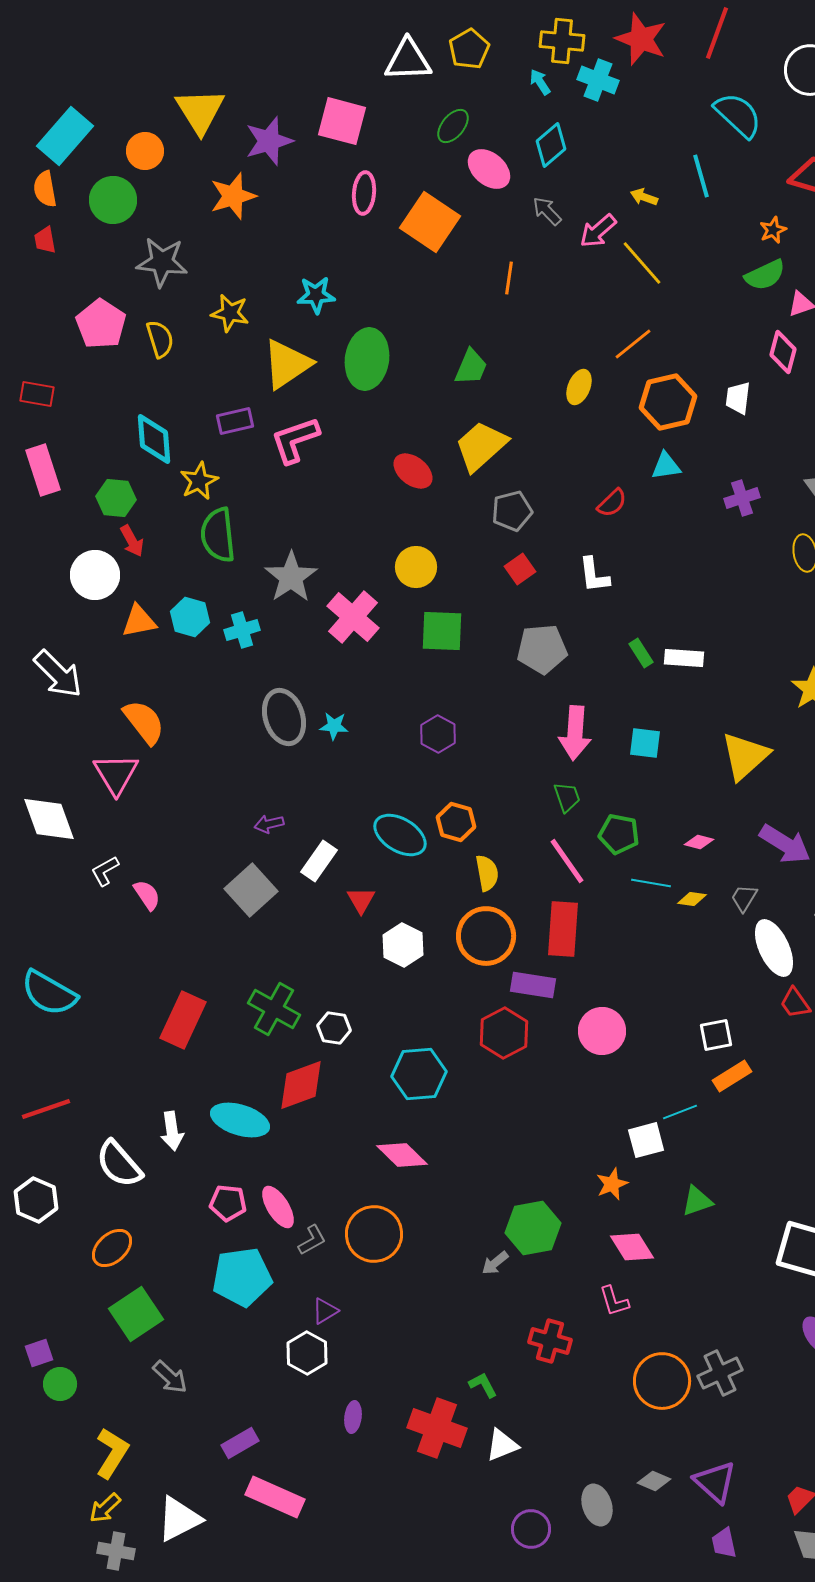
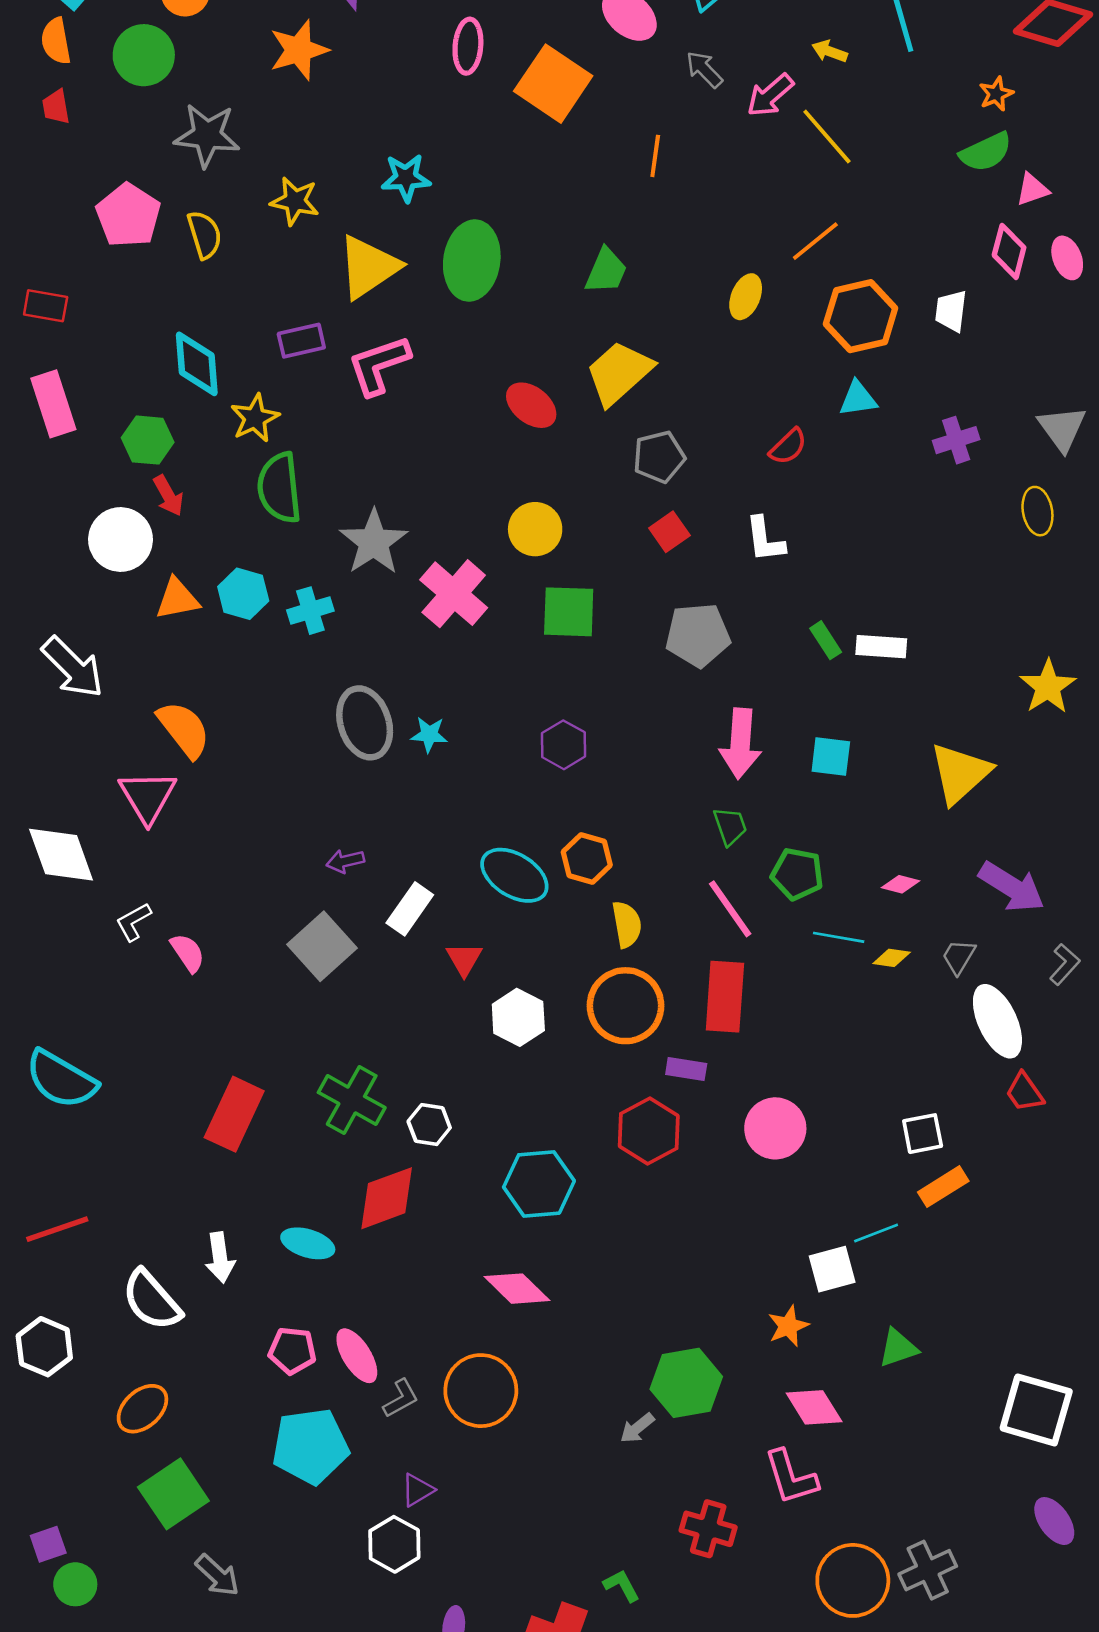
purple rectangle: (533, 985) -> (686, 1069), size x0.7
cyan ellipse: (240, 1120) -> (308, 1243), size x0.7
pink L-shape: (614, 1301) -> (791, 1477), size x1.4

